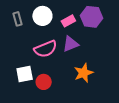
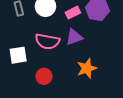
pink semicircle: (46, 49) -> (47, 41), turned 30
white square: (25, 74) -> (18, 55), moved

